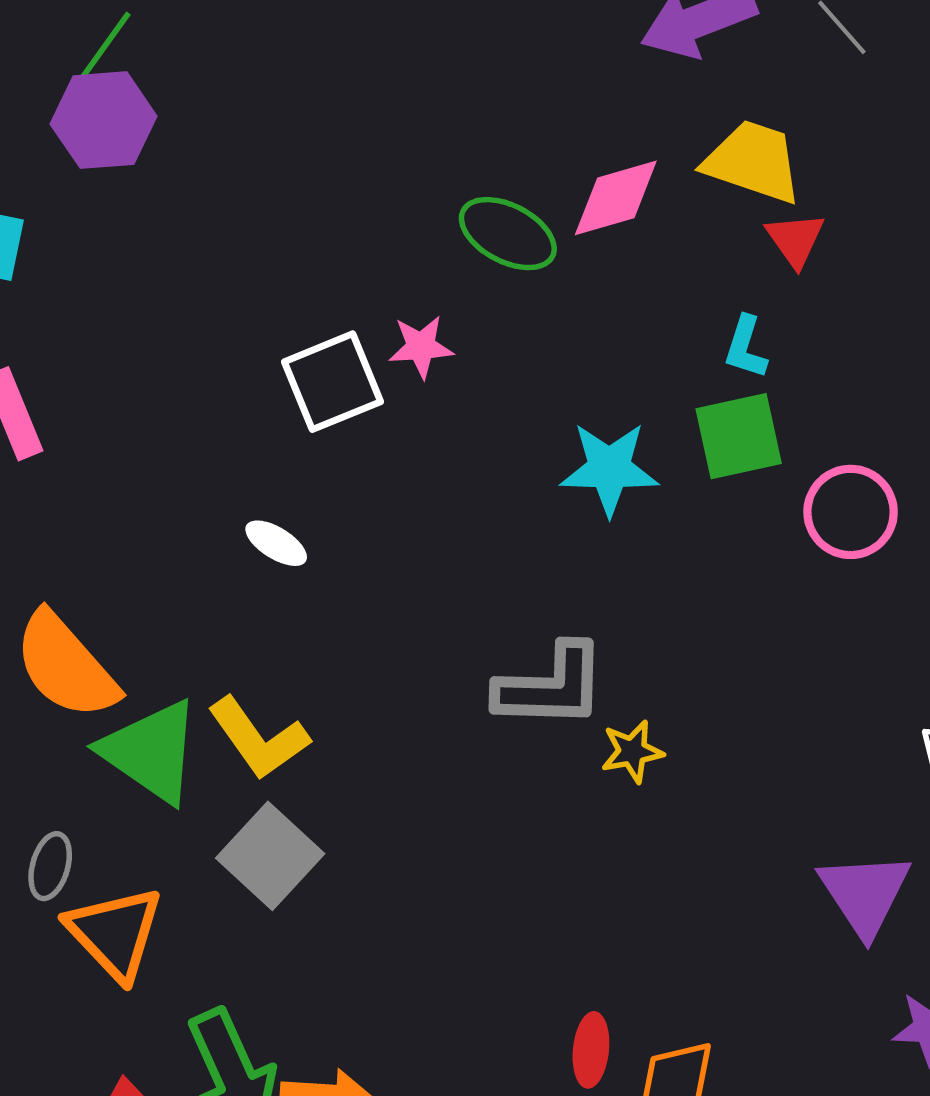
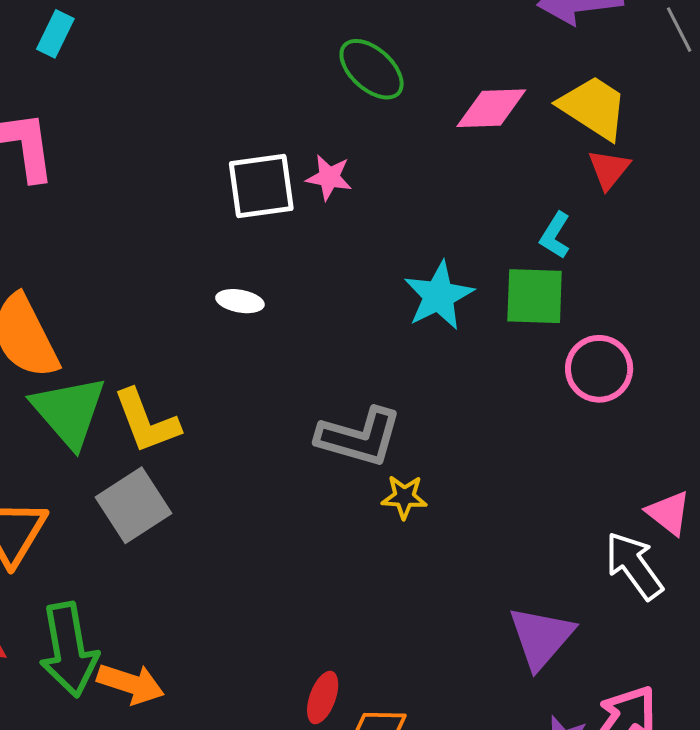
green ellipse: (508, 234) -> (372, 69), moved
cyan star: (609, 469) -> (439, 296), turned 30
white ellipse: (276, 543) -> (240, 301), moved, turned -36

